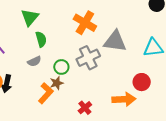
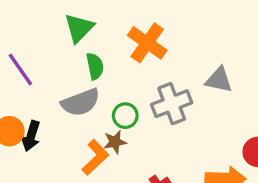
orange cross: (85, 23) -> (147, 43), moved
gray triangle: (115, 41) -> (219, 80), size x0.7
gray semicircle: (34, 61) -> (81, 102), size x1.6

